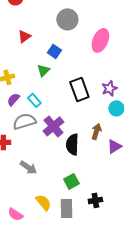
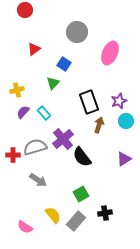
gray semicircle: (24, 121) -> (35, 147), moved
brown arrow: (96, 131) -> (99, 125), moved
black semicircle: (72, 144) -> (82, 157), turned -40
gray rectangle: (66, 208) -> (76, 221), turned 42

